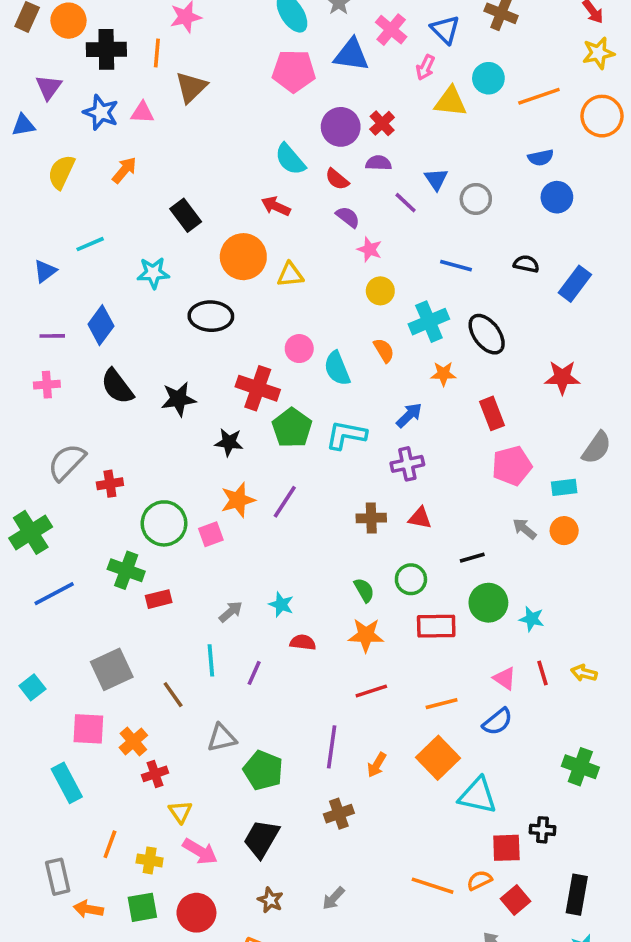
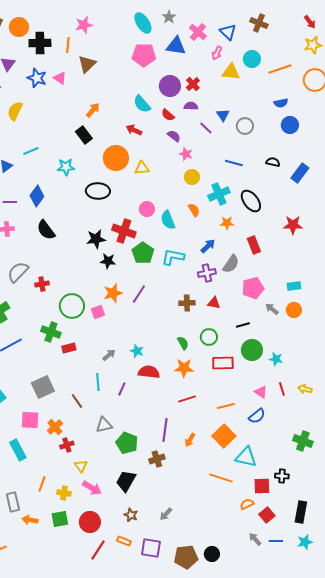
pink triangle: (142, 112) -> (60, 78), turned 32
orange arrow: (124, 170) -> (93, 110), moved
black star: (178, 399) -> (96, 239), moved
gray semicircle: (597, 448) -> (231, 264), moved
pink pentagon: (512, 466) -> (253, 288), moved
red semicircle: (303, 642) -> (149, 372), size x1.5
brown cross: (339, 814) -> (157, 459), moved
orange line: (433, 886) -> (221, 478), moved

